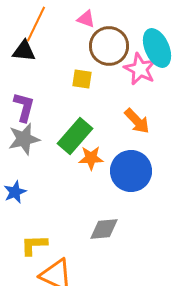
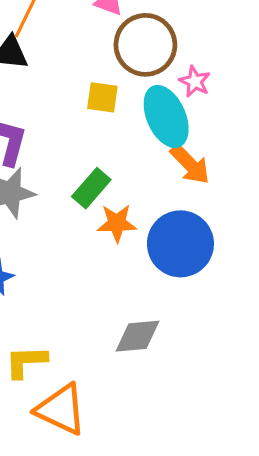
cyan ellipse: (157, 48) -> (166, 116), moved
pink star: (140, 69) -> (195, 81), size x0.6
green rectangle: (75, 136) -> (91, 188), size x0.7

